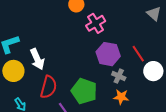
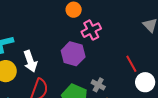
purple hexagon: (108, 54) -> (73, 54), moved
gray cross: (119, 76) -> (98, 85), moved

